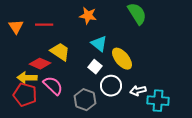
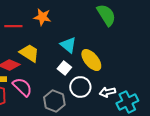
orange star: (88, 16) -> (42, 17), moved
cyan cross: (158, 101) -> (127, 102), turned -30

